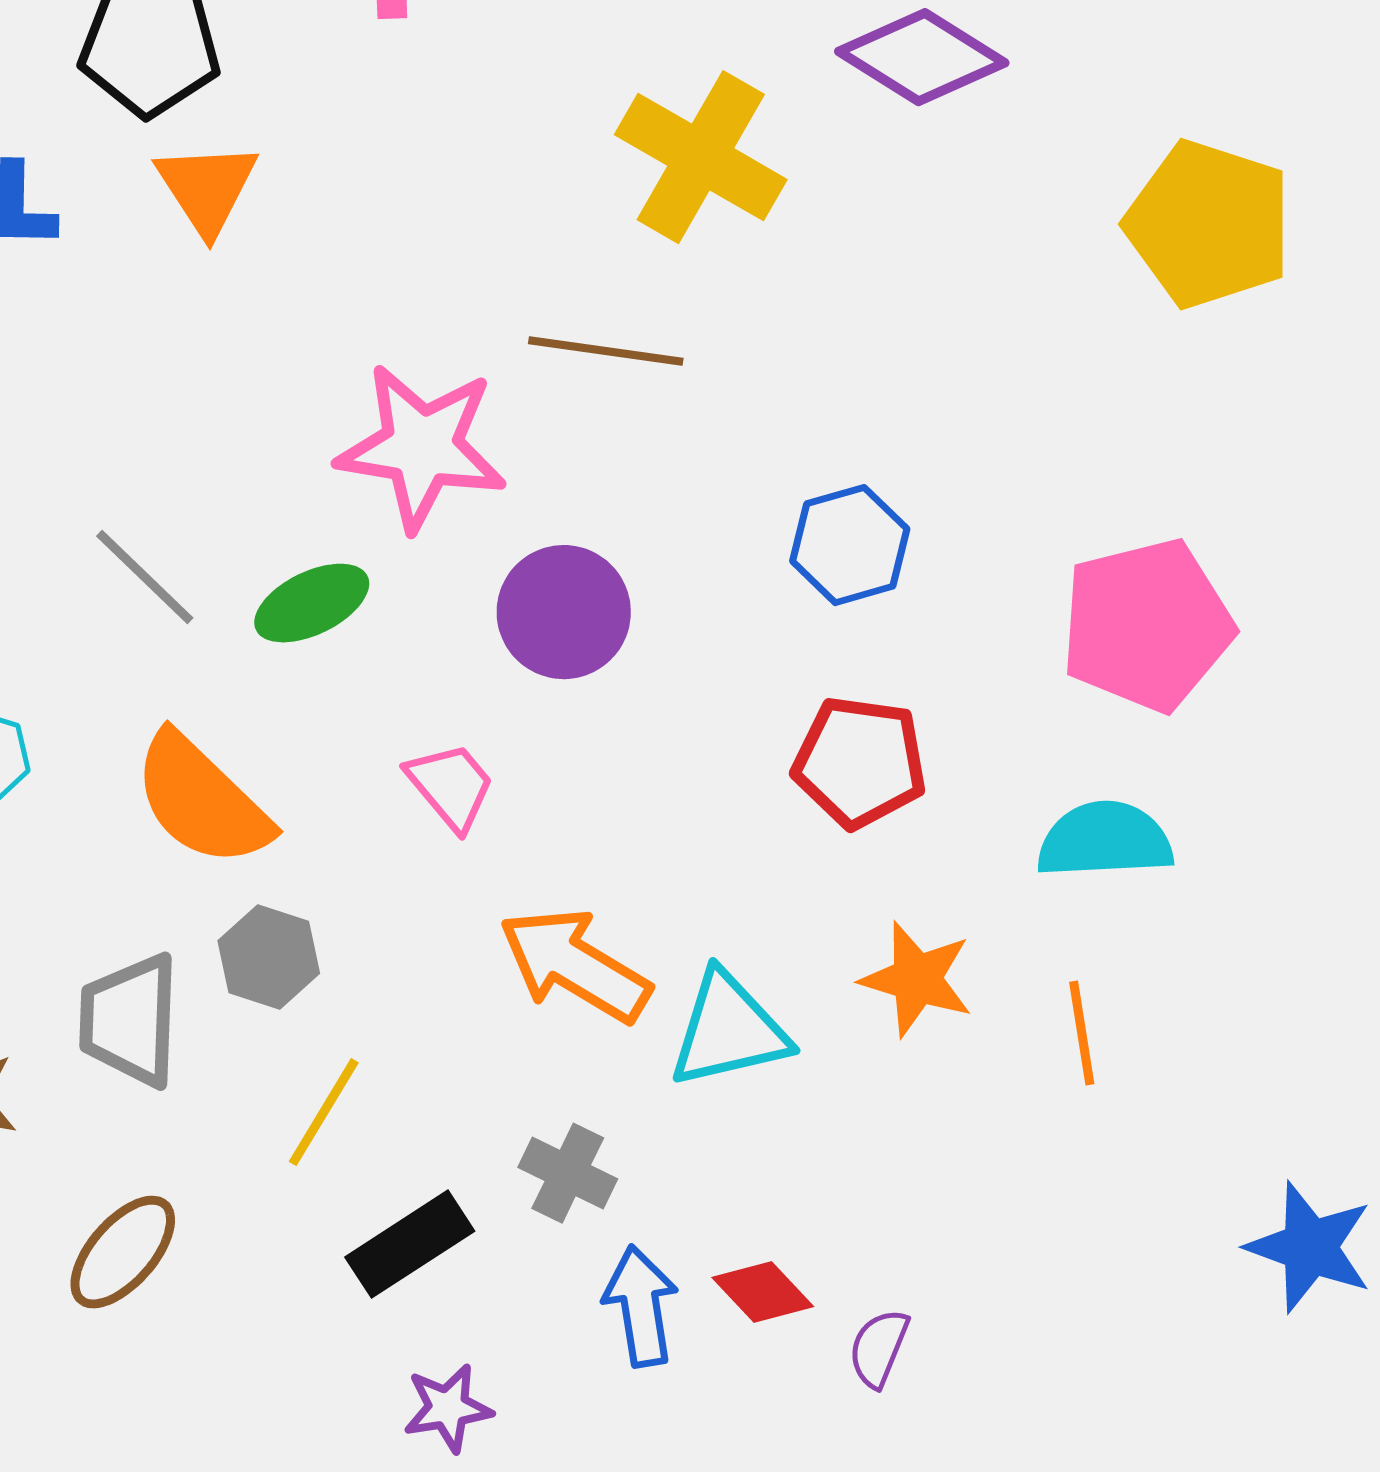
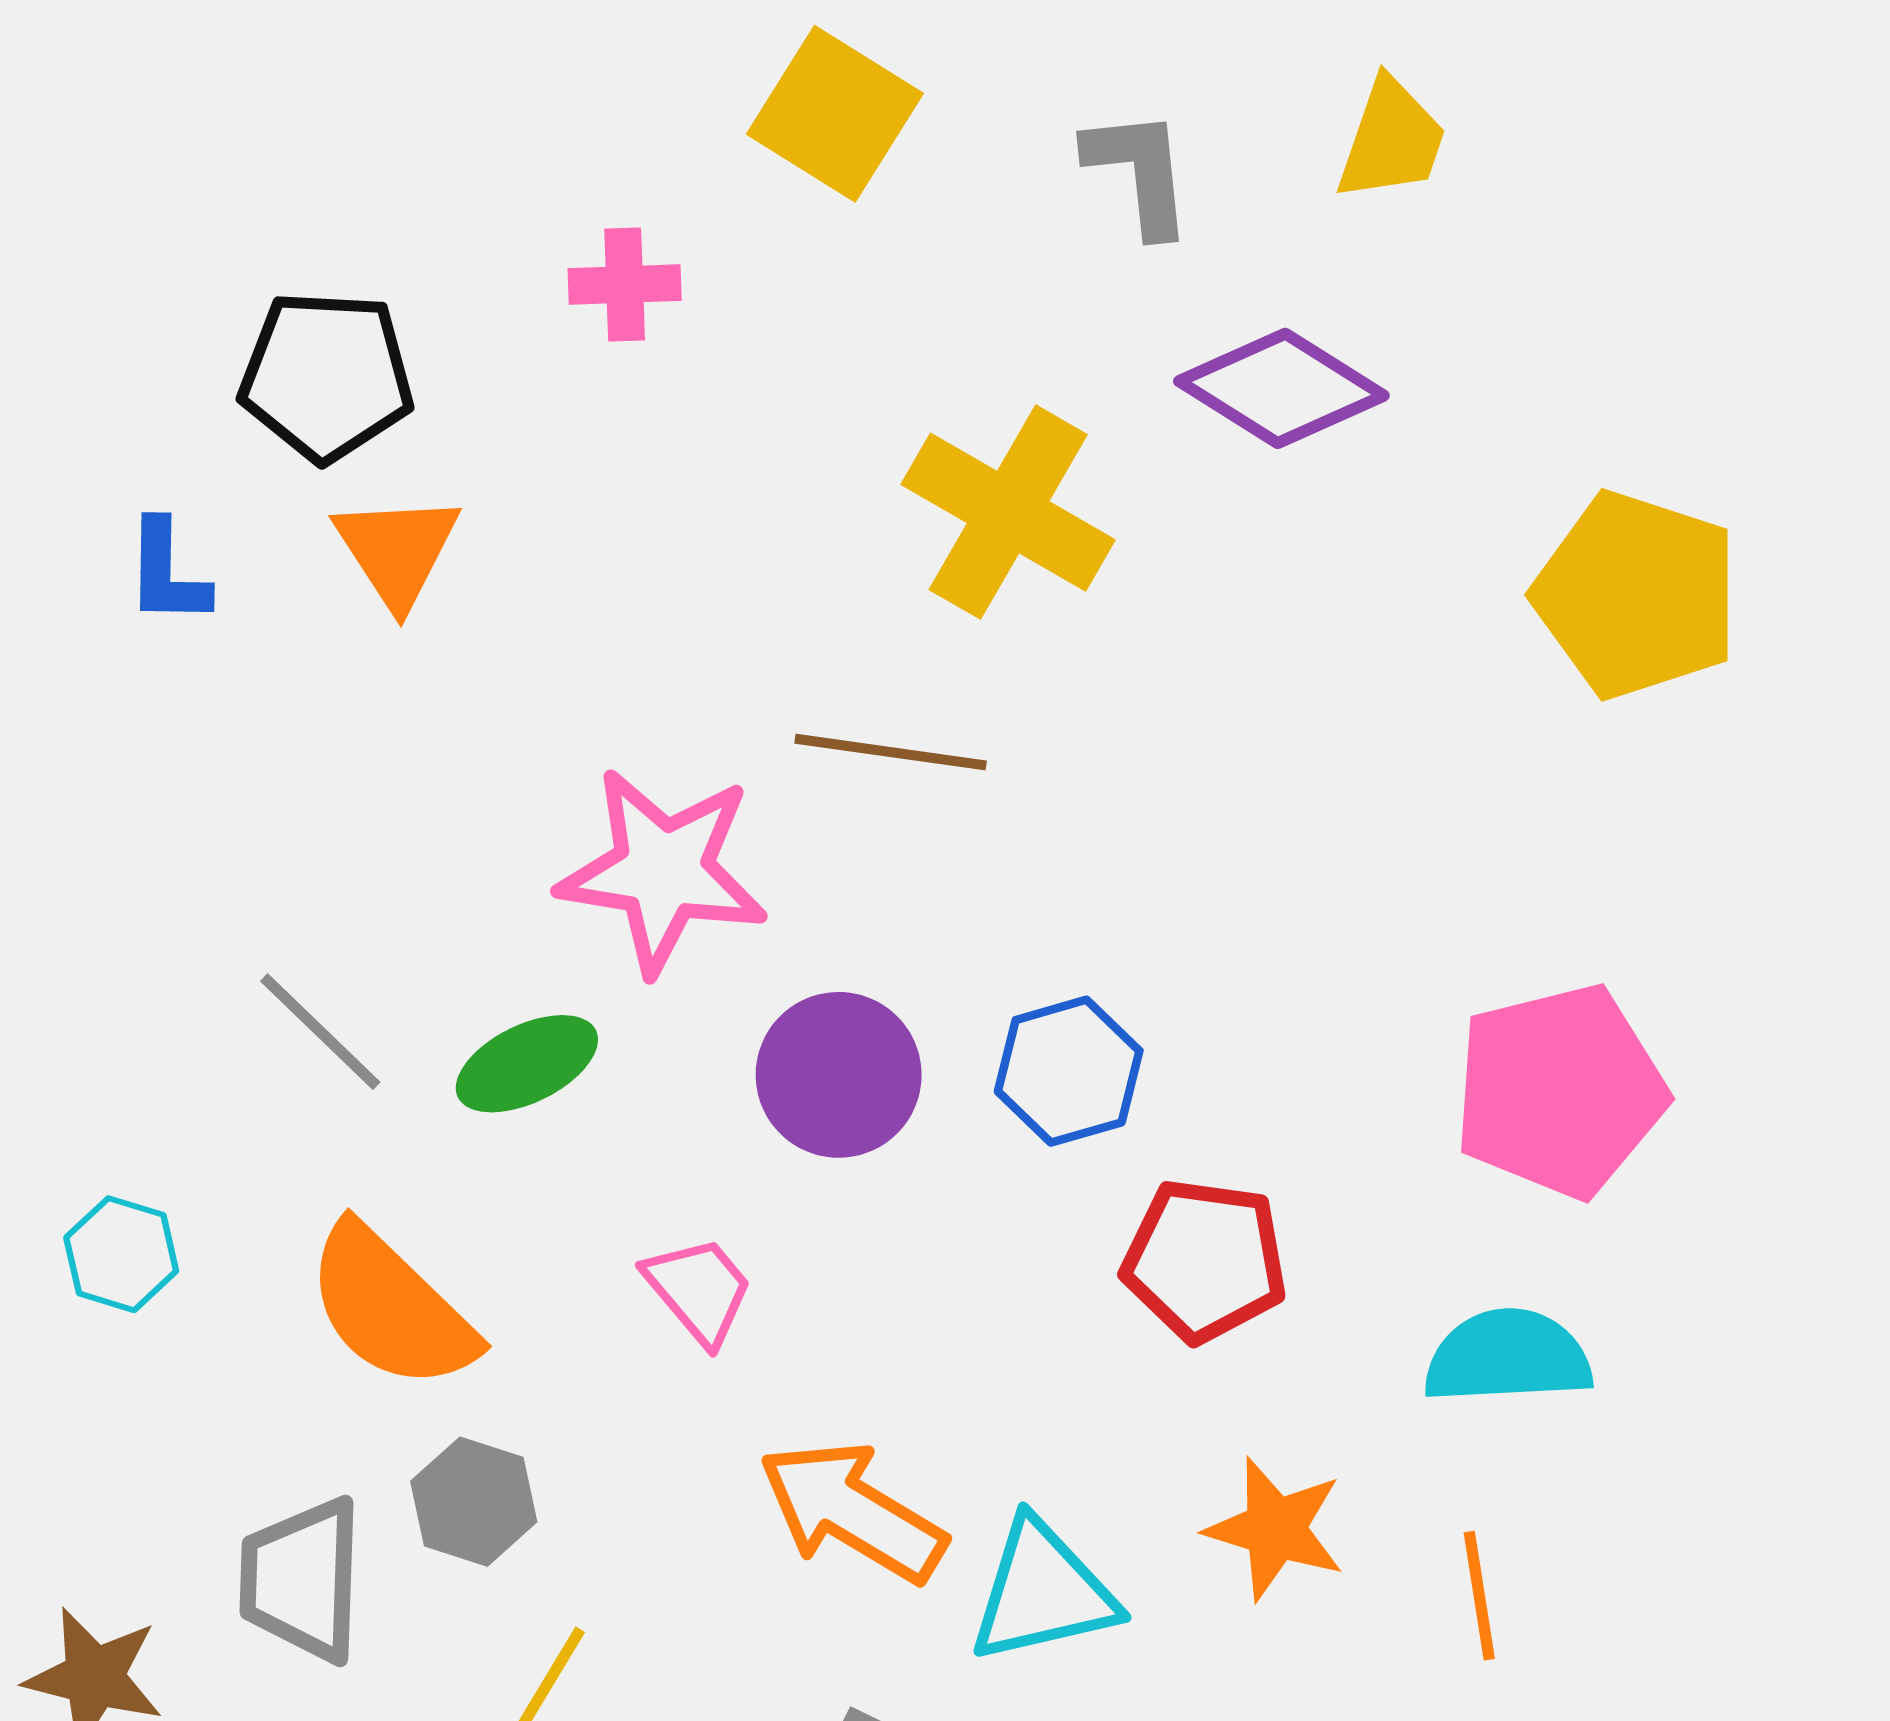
blue hexagon: (850, 545) -> (1069, 1071), moved

